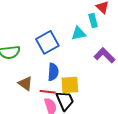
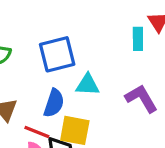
cyan triangle: (79, 33) -> (88, 85), moved

